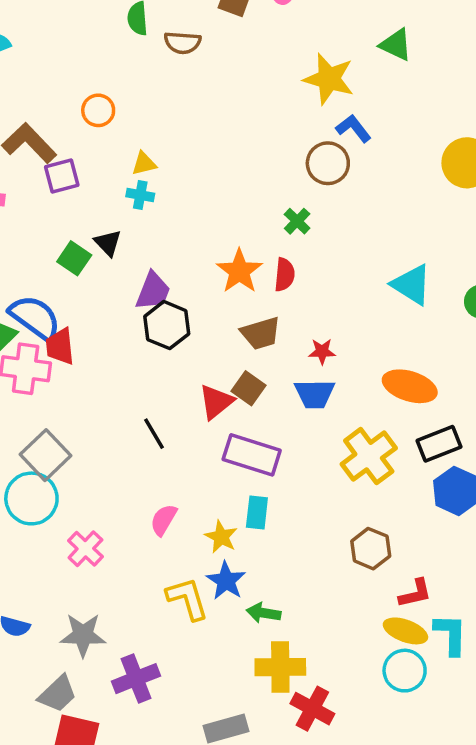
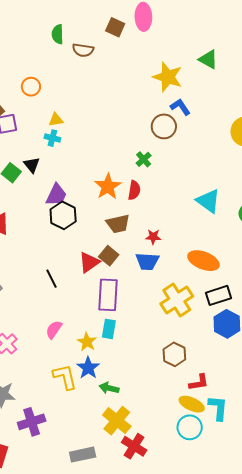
purple rectangle: (252, 455) -> (108, 295), turned 72
yellow cross: (280, 667) -> (117, 421), turned 36

